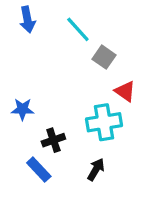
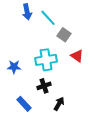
blue arrow: (27, 20) -> (27, 12), moved
cyan cross: (104, 122) -> (46, 60), moved
black cross: (53, 140) -> (44, 86), moved

